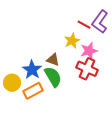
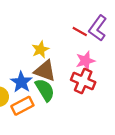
yellow star: (72, 41) -> (40, 49), moved
brown triangle: (53, 60) -> (45, 71), size x1.5

